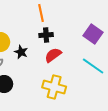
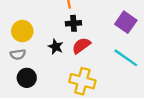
black star: (21, 52) -> (56, 47), moved

